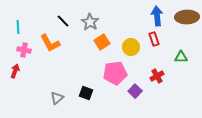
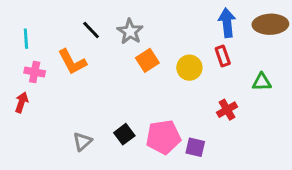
pink pentagon: (115, 73) -> (163, 137), moved
purple square: (135, 91) -> (195, 147), moved, turned -32
black square: (86, 93) -> (124, 134), turned 32

